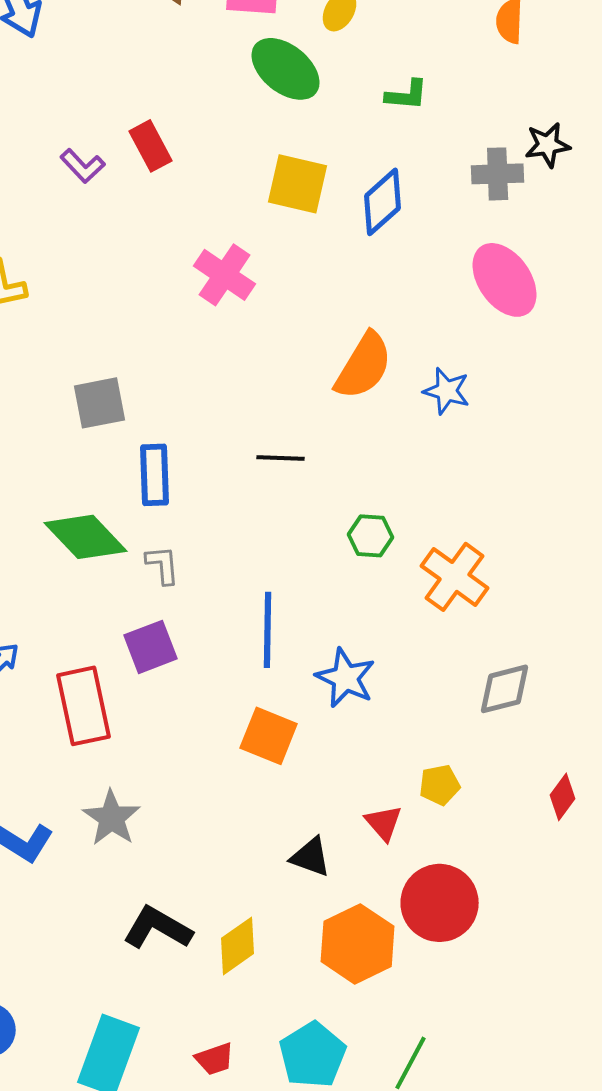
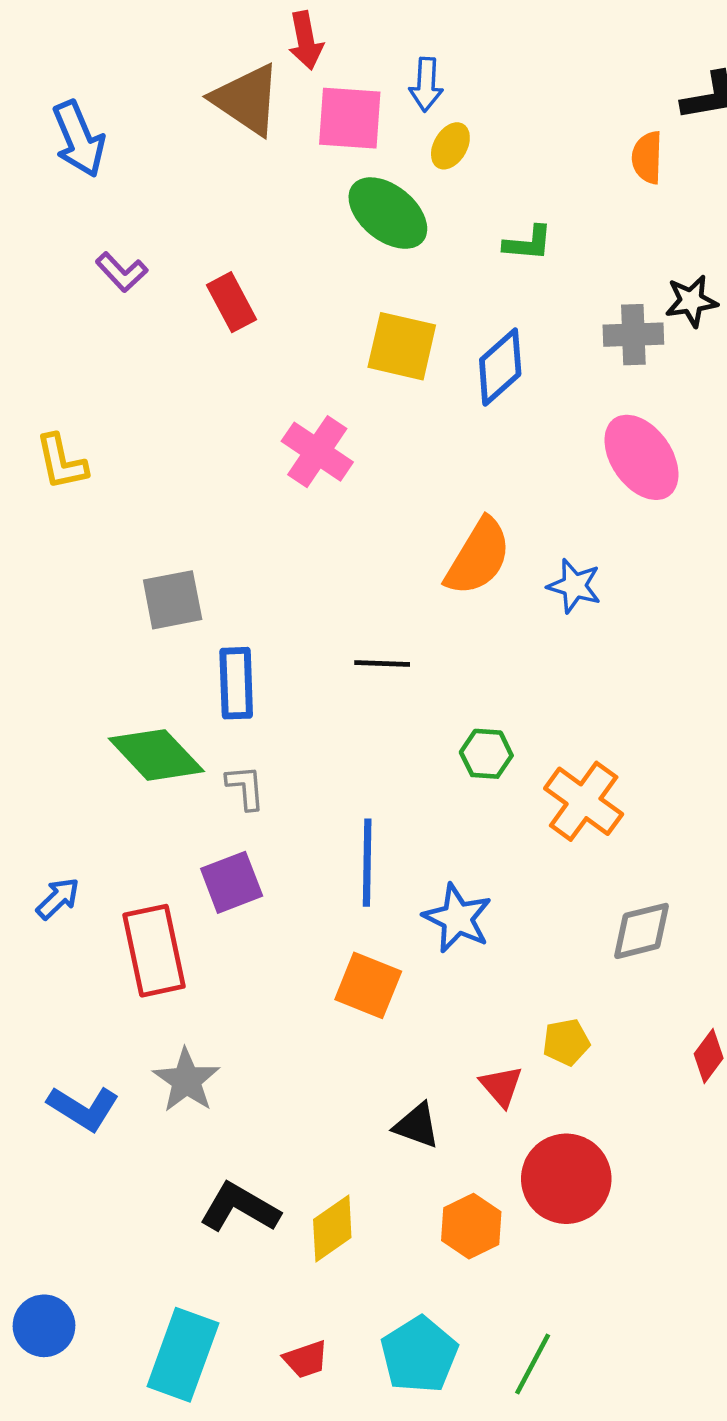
purple L-shape: (83, 166) -> (122, 272), moved
orange hexagon: (358, 944) -> (471, 1226), size x0.7

